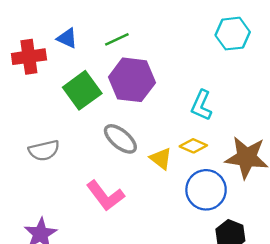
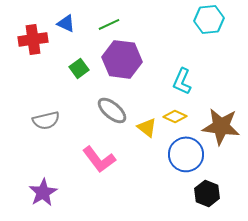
green square: (82, 90) -> (79, 68), size x0.6

